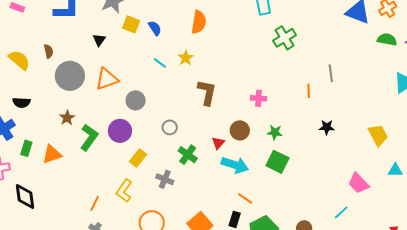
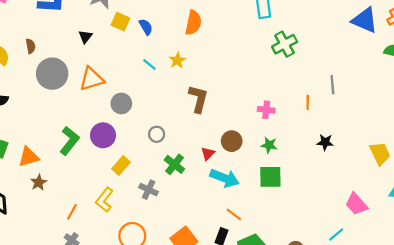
pink cross: (259, 98) -> (266, 110), moved
brown star: (67, 118) -> (39, 183), moved
green square: (277, 162) -> (270, 177), turned -30

